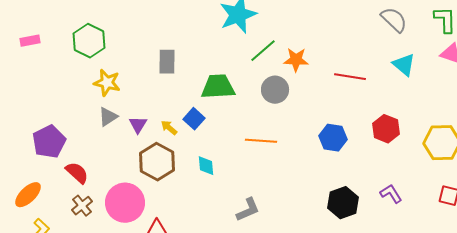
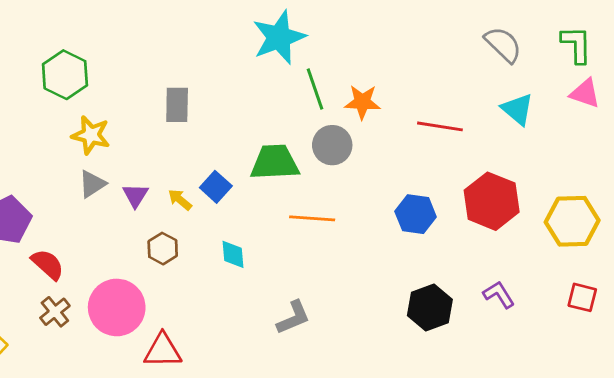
green line: (263, 51) -> (315, 89), turned -68
green trapezoid: (218, 87) -> (275, 162), moved
red hexagon: (386, 129) -> (492, 201), size x1.4
brown hexagon: (157, 162) -> (163, 249), size x0.6

